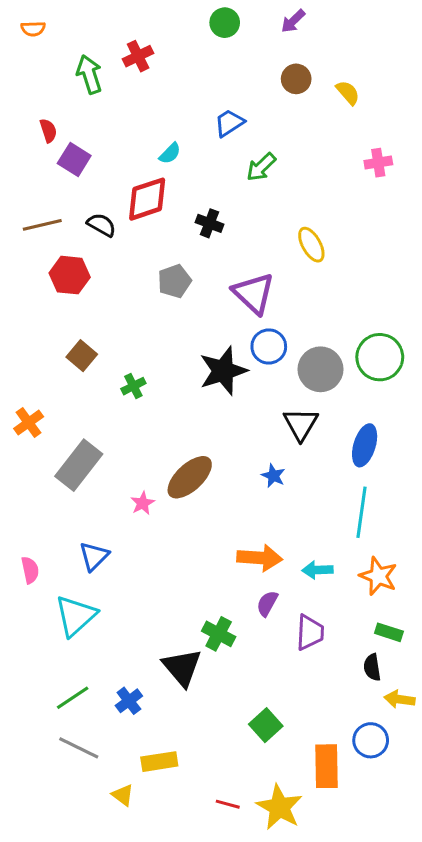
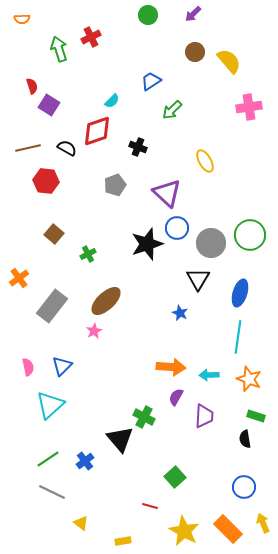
yellow semicircle: (348, 93) -> (229, 61), size x1.5
pink cross: (378, 163) -> (249, 107), size x1.4
brown ellipse: (190, 477) -> (106, 301), moved
pink semicircle: (30, 570) -> (28, 367), moved
yellow arrow: (400, 699) -> (263, 523), moved, turned 60
yellow rectangle: (159, 762) -> (123, 541), moved, size x0.7
orange rectangle: (327, 766) -> (228, 529), moved, turned -44
red line: (228, 804) -> (150, 506), moved

